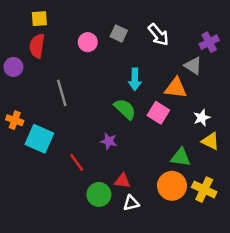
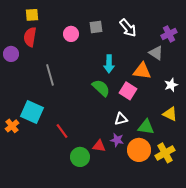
gray square: (119, 33) -> (96, 27), turned -32
white star: (202, 118) -> (171, 85), moved
orange cross: (15, 120) -> (12, 126), moved, turned 32
purple star: (109, 141) -> (117, 140), moved
yellow cross: (204, 190) -> (165, 153), turned 36
white triangle: (131, 203) -> (121, 119), moved

